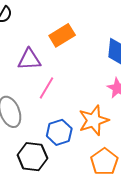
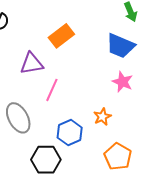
orange star: (94, 120) -> (102, 117), size x0.6

